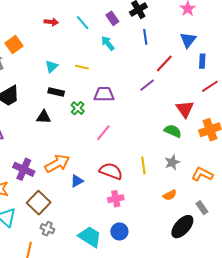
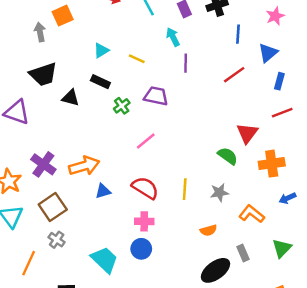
blue line: (145, 37) -> (238, 34), moved
purple line: (147, 85) -> (186, 63), moved, turned -63
black triangle: (44, 117) -> (71, 98), moved
blue circle: (119, 231) -> (141, 249), moved

